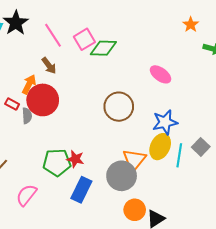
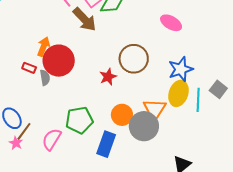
brown arrow: (49, 66) -> (85, 19), moved, size x1.5
red star: (75, 159) -> (108, 77), moved, turned -30
pink semicircle: (26, 195) -> (52, 139), moved
orange circle: (135, 210) -> (122, 115), moved

